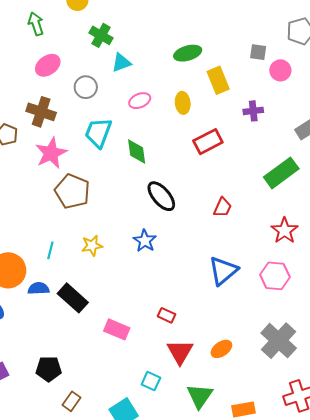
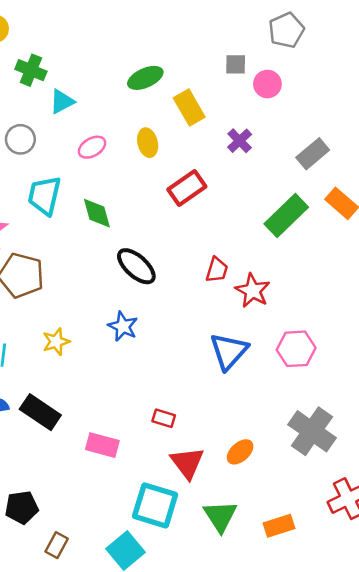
purple cross: (253, 111) -> (240, 141), turned -30
red star: (285, 231) -> (253, 291), moved
cyan square: (151, 381) -> (155, 505), size x1.8

